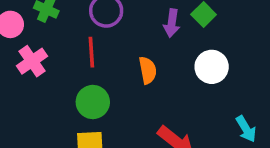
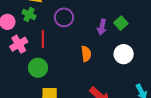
red line: (91, 52) -> (43, 39), moved
green circle: (93, 102) -> (38, 68), moved

